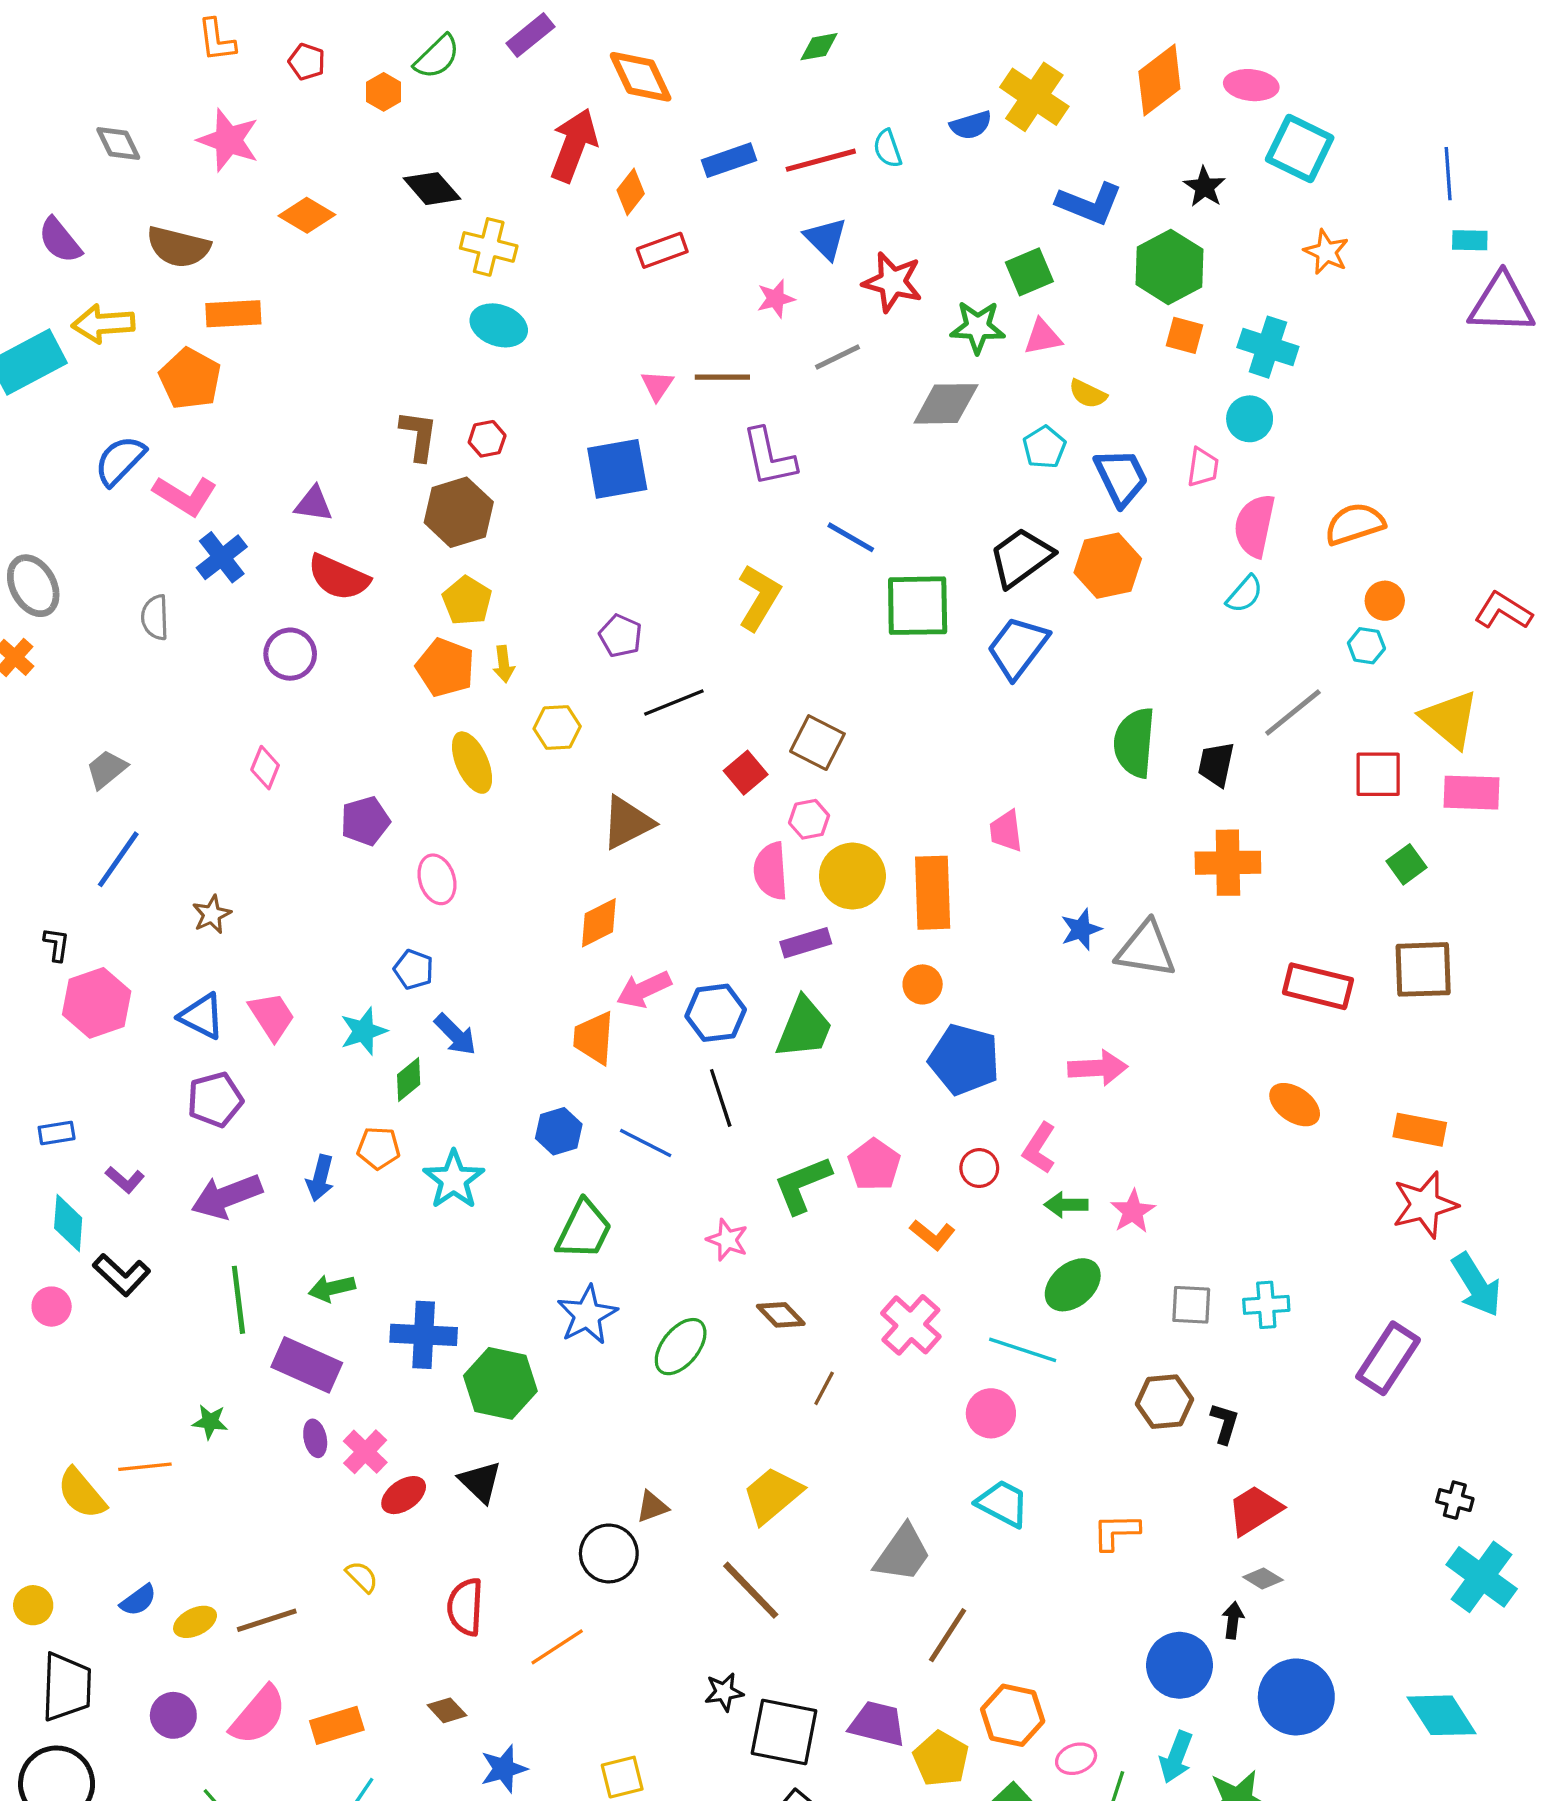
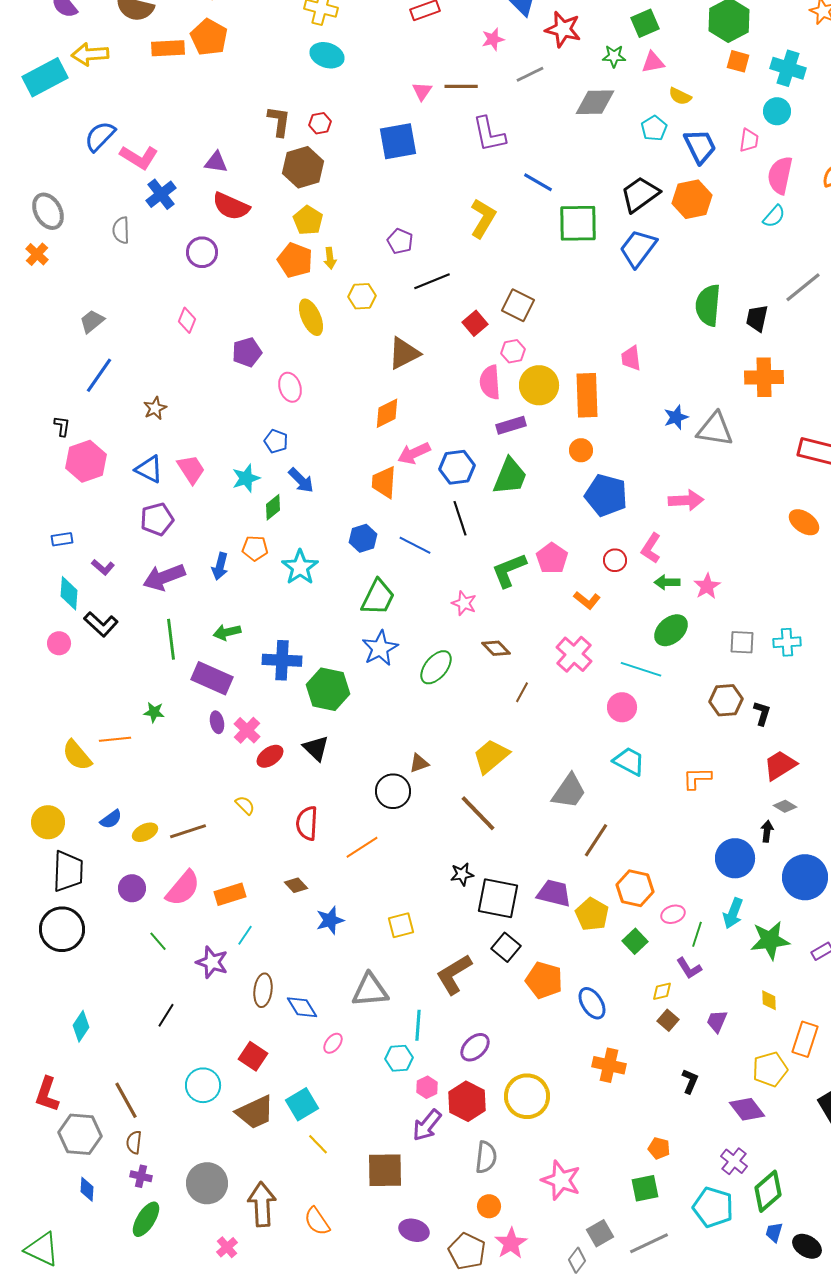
green star: (978, 327) -> (614, 56), size x0.7
orange pentagon: (190, 379) -> (209, 37), moved
yellow circle: (33, 1605) -> (48, 822), size x1.4

